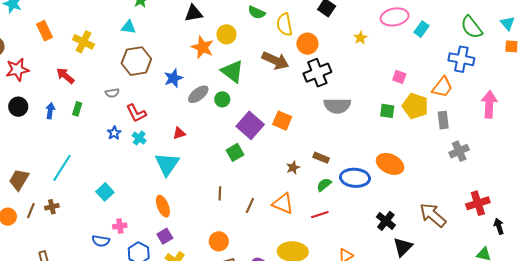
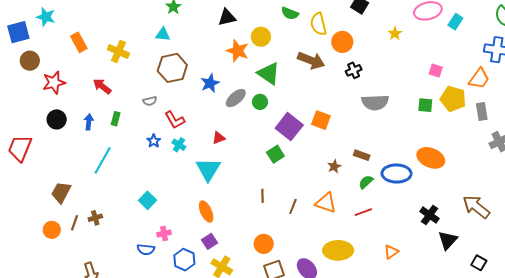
black cross: (317, 73) -> (354, 70), size x0.6
cyan line: (62, 168) -> (103, 160), moved

